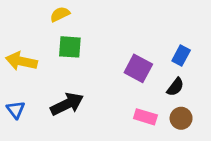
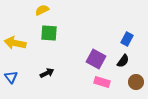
purple square: (138, 68) -> (96, 59), moved
black arrow: (67, 104) -> (47, 73), size x0.6
brown circle: (181, 118) -> (136, 82), moved

